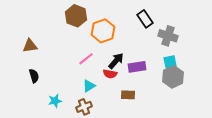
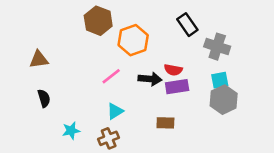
black arrow: (116, 61) -> (150, 79), turned 54
red semicircle: (110, 74) -> (173, 70), moved

